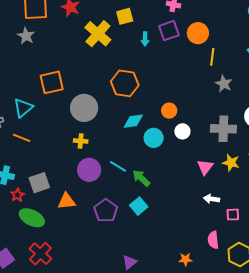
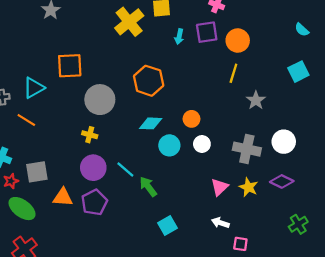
yellow line: (212, 57) -> (233, 73), moved
cyan square: (139, 206) -> (168, 225), moved
purple pentagon: (106, 211) -> (94, 202), moved

